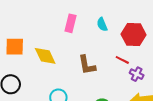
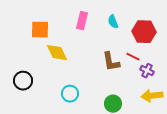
orange square: (15, 47) -> (40, 30), moved
brown L-shape: (87, 65) -> (111, 62), moved

